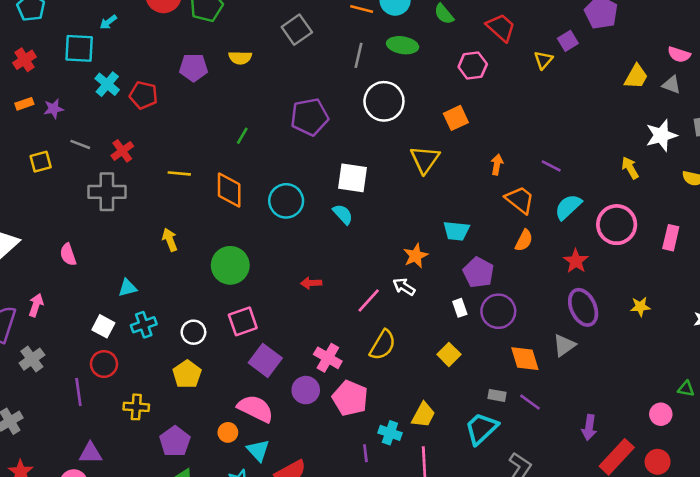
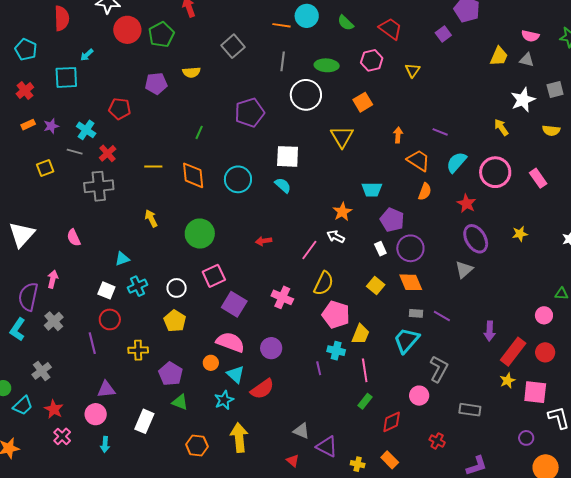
green ellipse: (403, 45) -> (327, 65), moved
yellow triangle: (543, 60) -> (413, 70), moved
cyan cross: (107, 84) -> (86, 130), moved
pink rectangle: (671, 238) -> (538, 178), turned -42
orange diamond: (525, 359) -> (411, 282), moved
purple circle: (306, 390) -> (271, 348), moved
pink pentagon: (350, 398) -> (336, 315), moved

